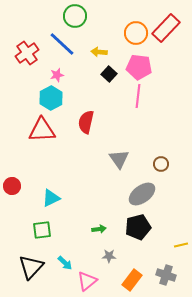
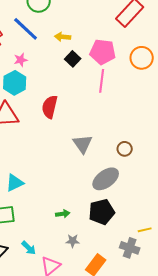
orange circle: (136, 33) -> (142, 58), moved
gray cross: (166, 275) -> (130, 248), moved

